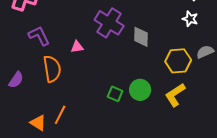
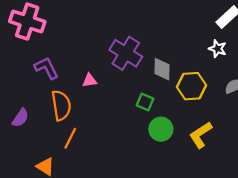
yellow hexagon: (178, 61) -> (191, 86), moved
green square: (115, 94) -> (145, 102), moved
orange line: (60, 115) -> (70, 138), moved

